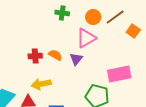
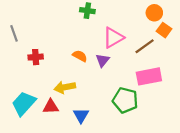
orange circle: (93, 17) -> (154, 13), moved
brown line: (115, 17) -> (145, 46), moved
red cross: (35, 56) -> (36, 57), moved

